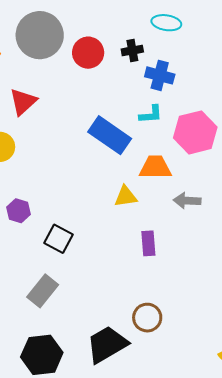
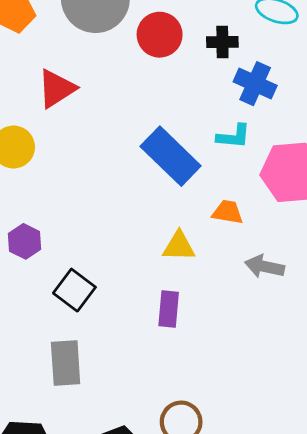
orange trapezoid: (155, 167) -> (228, 212), size x0.7
purple rectangle: (148, 243) -> (169, 309), moved
gray rectangle: (43, 291) -> (66, 363), moved, turned -52

